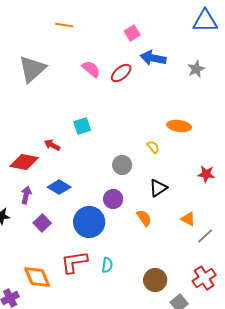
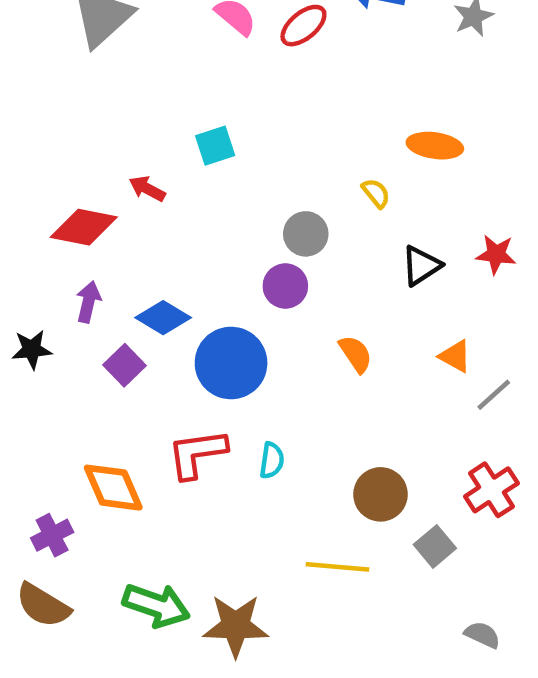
blue diamond: (59, 187) -> (163, 318), moved
black triangle: (158, 188) -> (421, 266), moved
purple circle: (113, 199) -> (285, 286), moved

